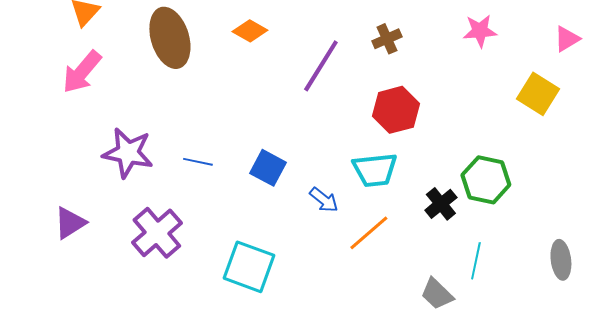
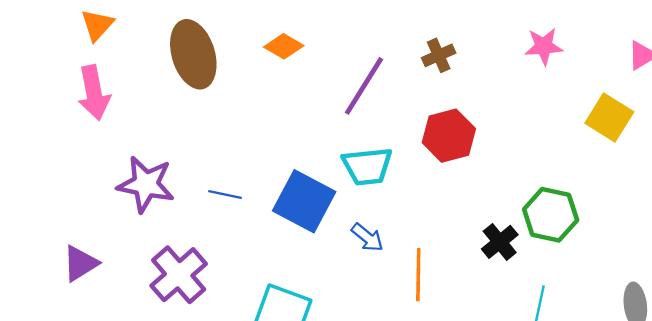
pink arrow: (82, 72) -> (94, 93), turned -51
blue square: (268, 168) -> (304, 201), size x1.5
cyan trapezoid: (375, 170) -> (367, 166), moved
orange line: (369, 233) -> (418, 275), turned -48

